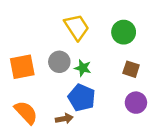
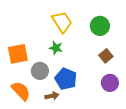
gray circle: (59, 62) -> (40, 71), moved
green star: (83, 68) -> (56, 48), moved
brown square: (131, 69) -> (106, 56), turned 32

